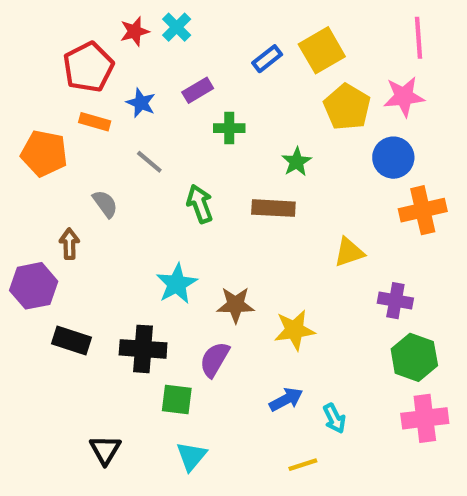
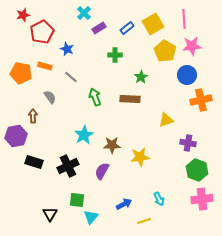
red star: (135, 31) -> (23, 15), moved
pink line: (419, 38) -> (184, 19), moved
purple rectangle: (198, 90) -> (99, 28), moved
orange rectangle: (95, 122) -> (45, 66), moved
green cross: (229, 128) -> (115, 55), moved
black cross: (143, 349) -> (68, 166), turned -30
green square: (177, 399) -> (77, 200), moved
blue arrow: (286, 399) -> (124, 204), moved

